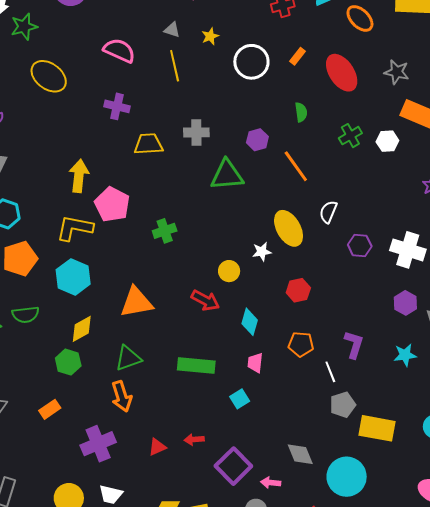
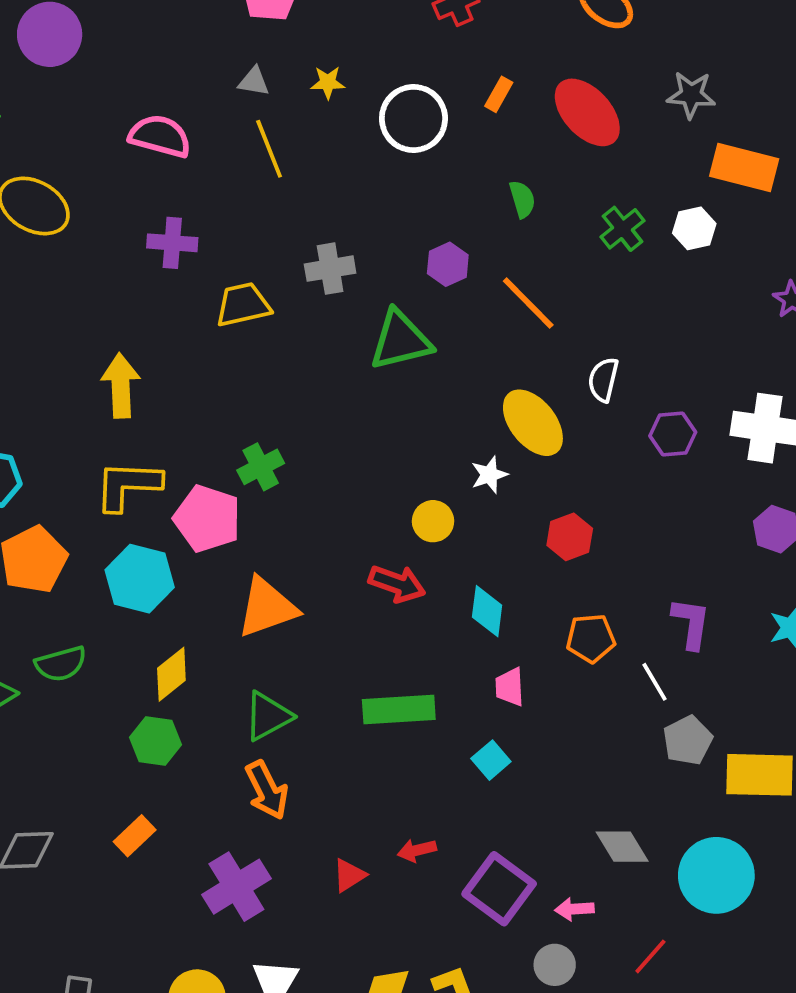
yellow star: (210, 36) -> (328, 82), turned 30
pink pentagon: (112, 204) -> (207, 519), moved
green cross: (165, 231) -> (261, 467), moved

